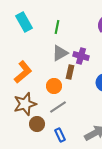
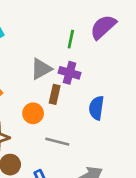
green line: (57, 27) -> (71, 39), moved
gray line: (58, 107) -> (57, 142), moved, turned 48

